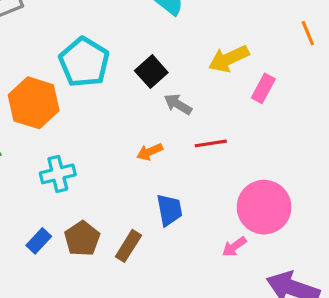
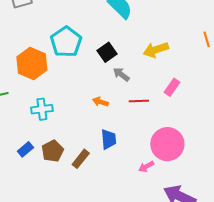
pink rectangle: (263, 88) -> (172, 87), moved
orange arrow: (150, 152) -> (100, 102), turned 35

